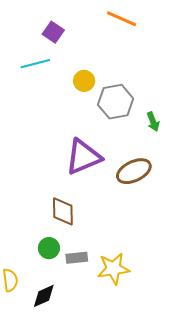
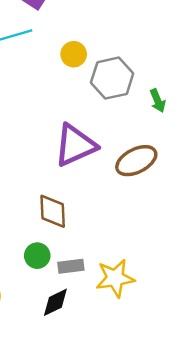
black diamond: (44, 296) -> (55, 302), moved

